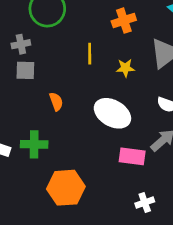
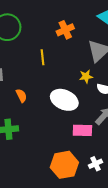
yellow star: (125, 68) -> (86, 76), moved
orange hexagon: (66, 188) -> (64, 165), moved

